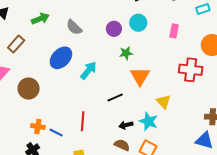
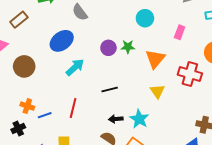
purple circle: (114, 29) -> (108, 48), moved
cyan arrow: (88, 71) -> (75, 67), moved
orange triangle: (140, 76) -> (155, 59), moved
yellow triangle: (163, 102) -> (157, 91), moved
blue line: (56, 133) -> (45, 115), turned -56

